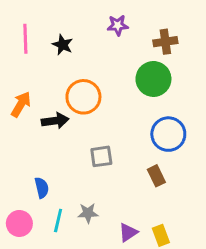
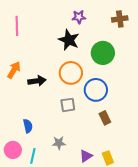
brown cross: (165, 42) -> (120, 19), moved
black star: (63, 45) -> (69, 40), moved, size x1.5
orange circle: (83, 97) -> (71, 73), moved
blue circle: (168, 134) -> (96, 90), moved
cyan line: (58, 220) -> (33, 156), moved

